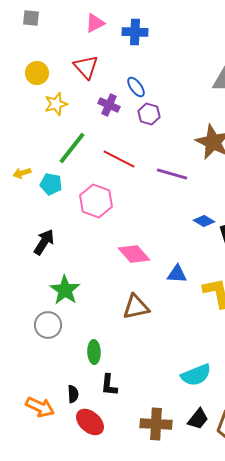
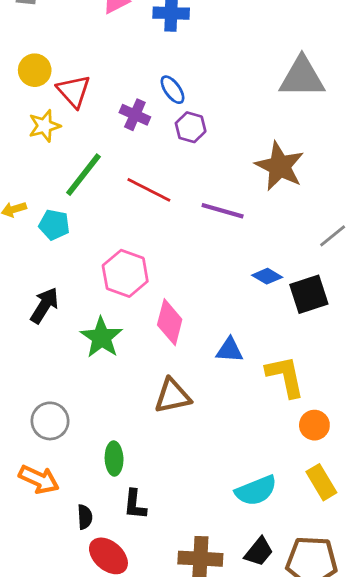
red triangle: (86, 67) -> (74, 91), moved
yellow star: (56, 104) -> (44, 126), moved
pink hexagon: (96, 201) -> (125, 273), moved
pink diamond: (134, 254) -> (170, 322), turned 56
green star: (65, 290) -> (101, 337), moved
orange arrow: (40, 407) -> (39, 479), moved

